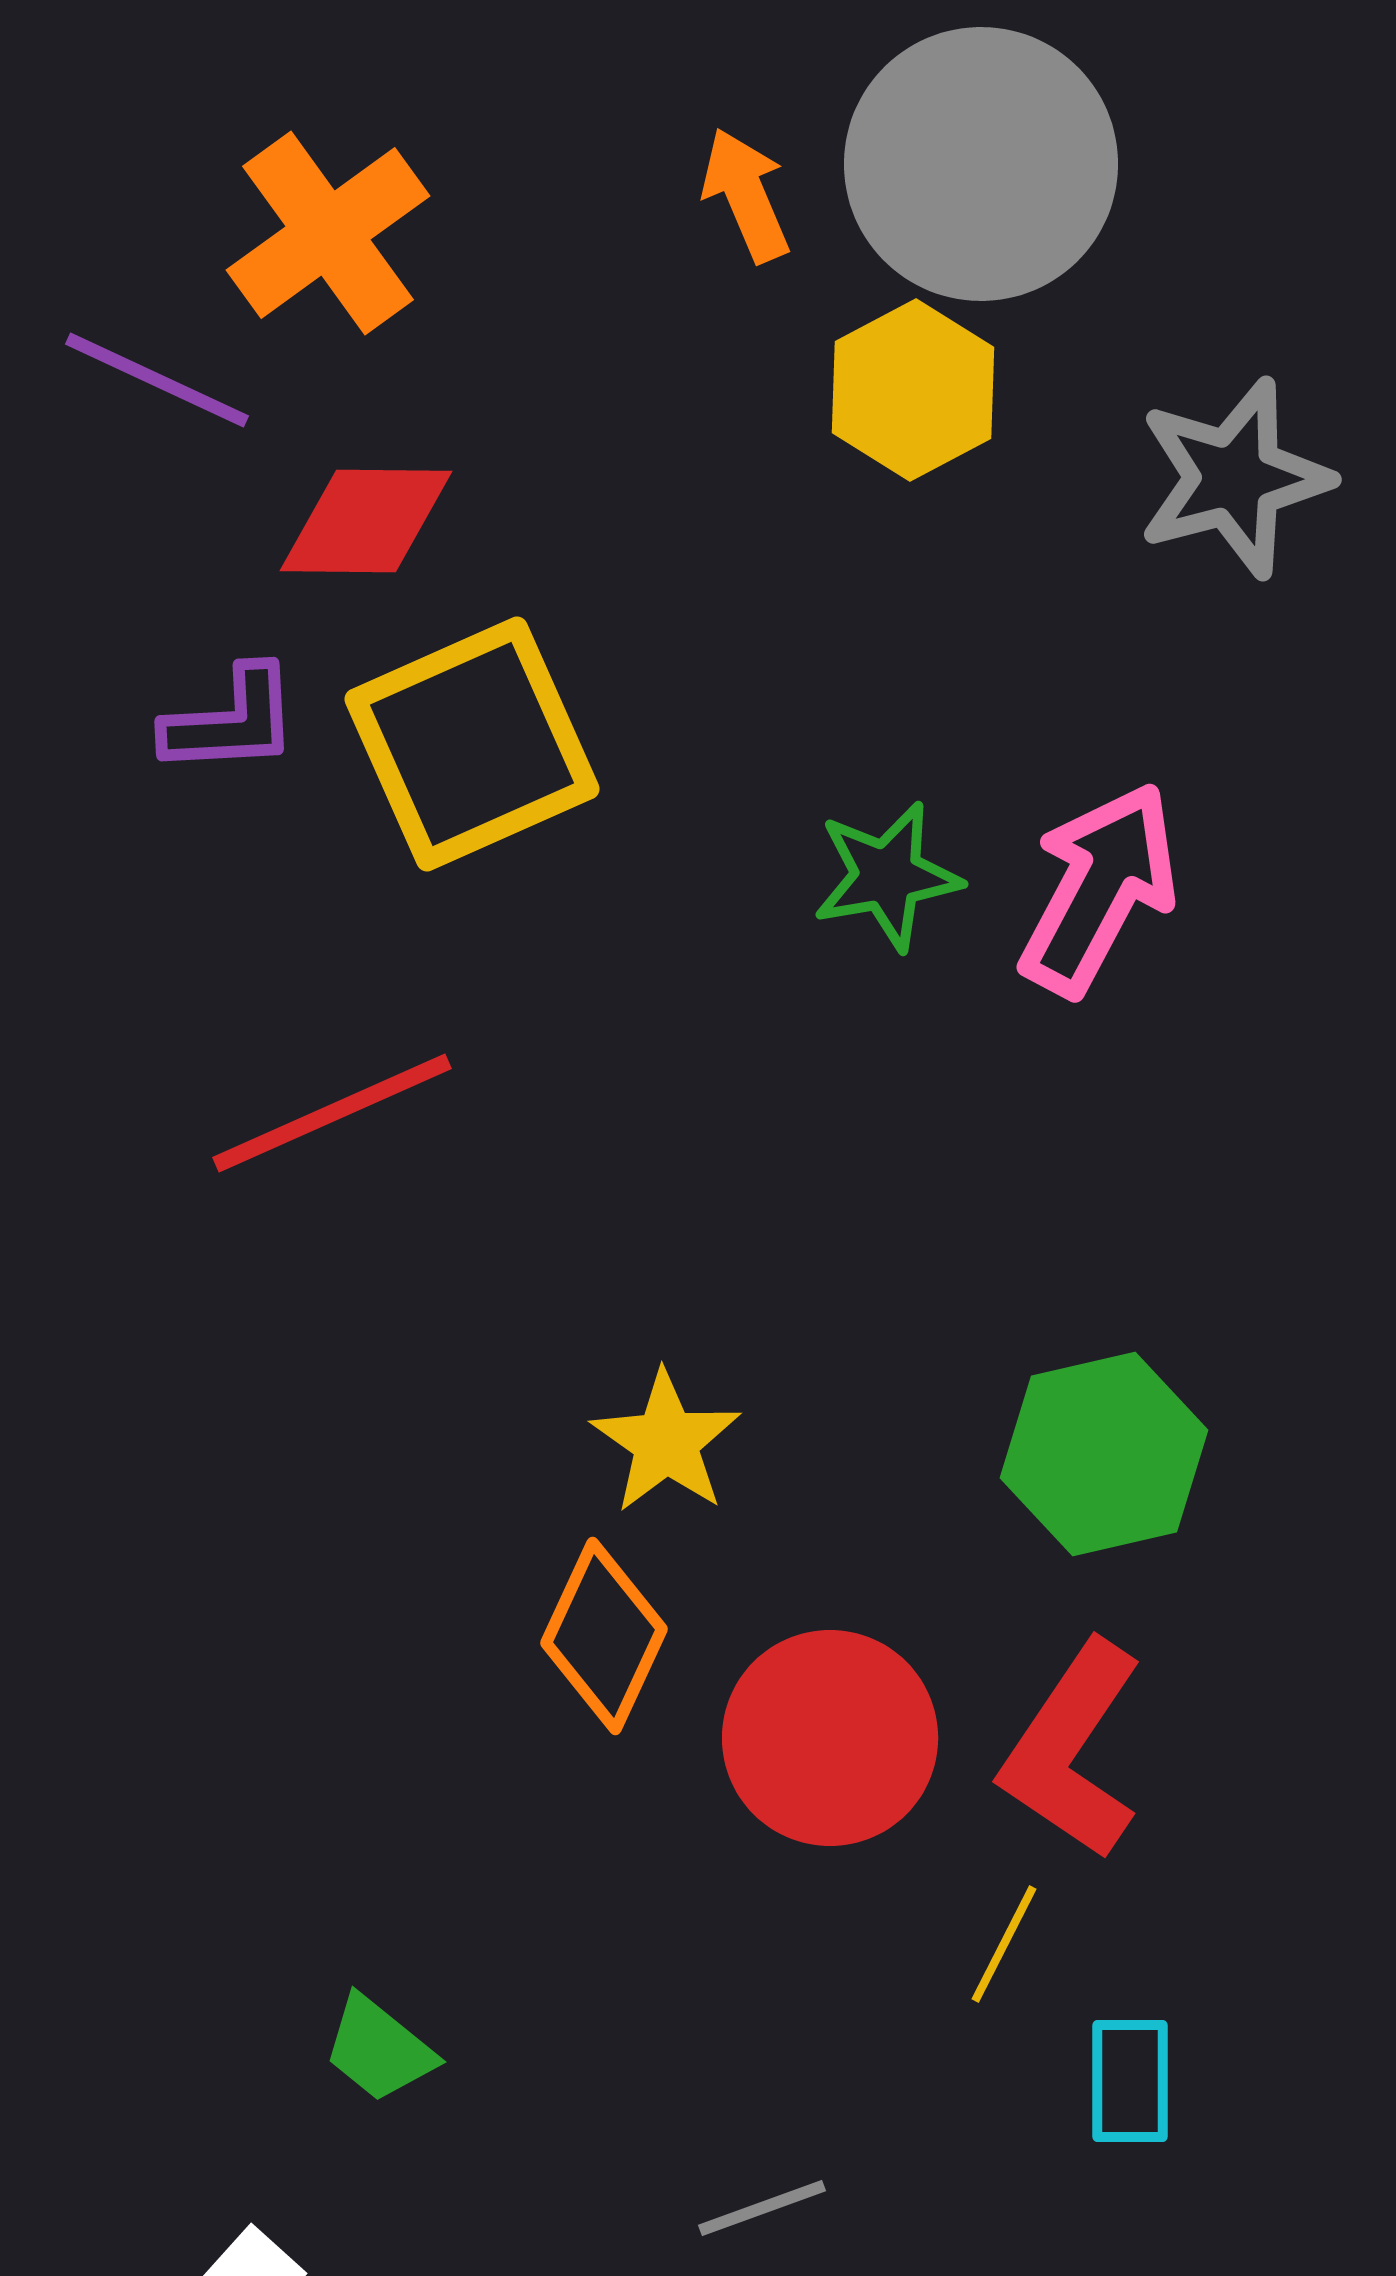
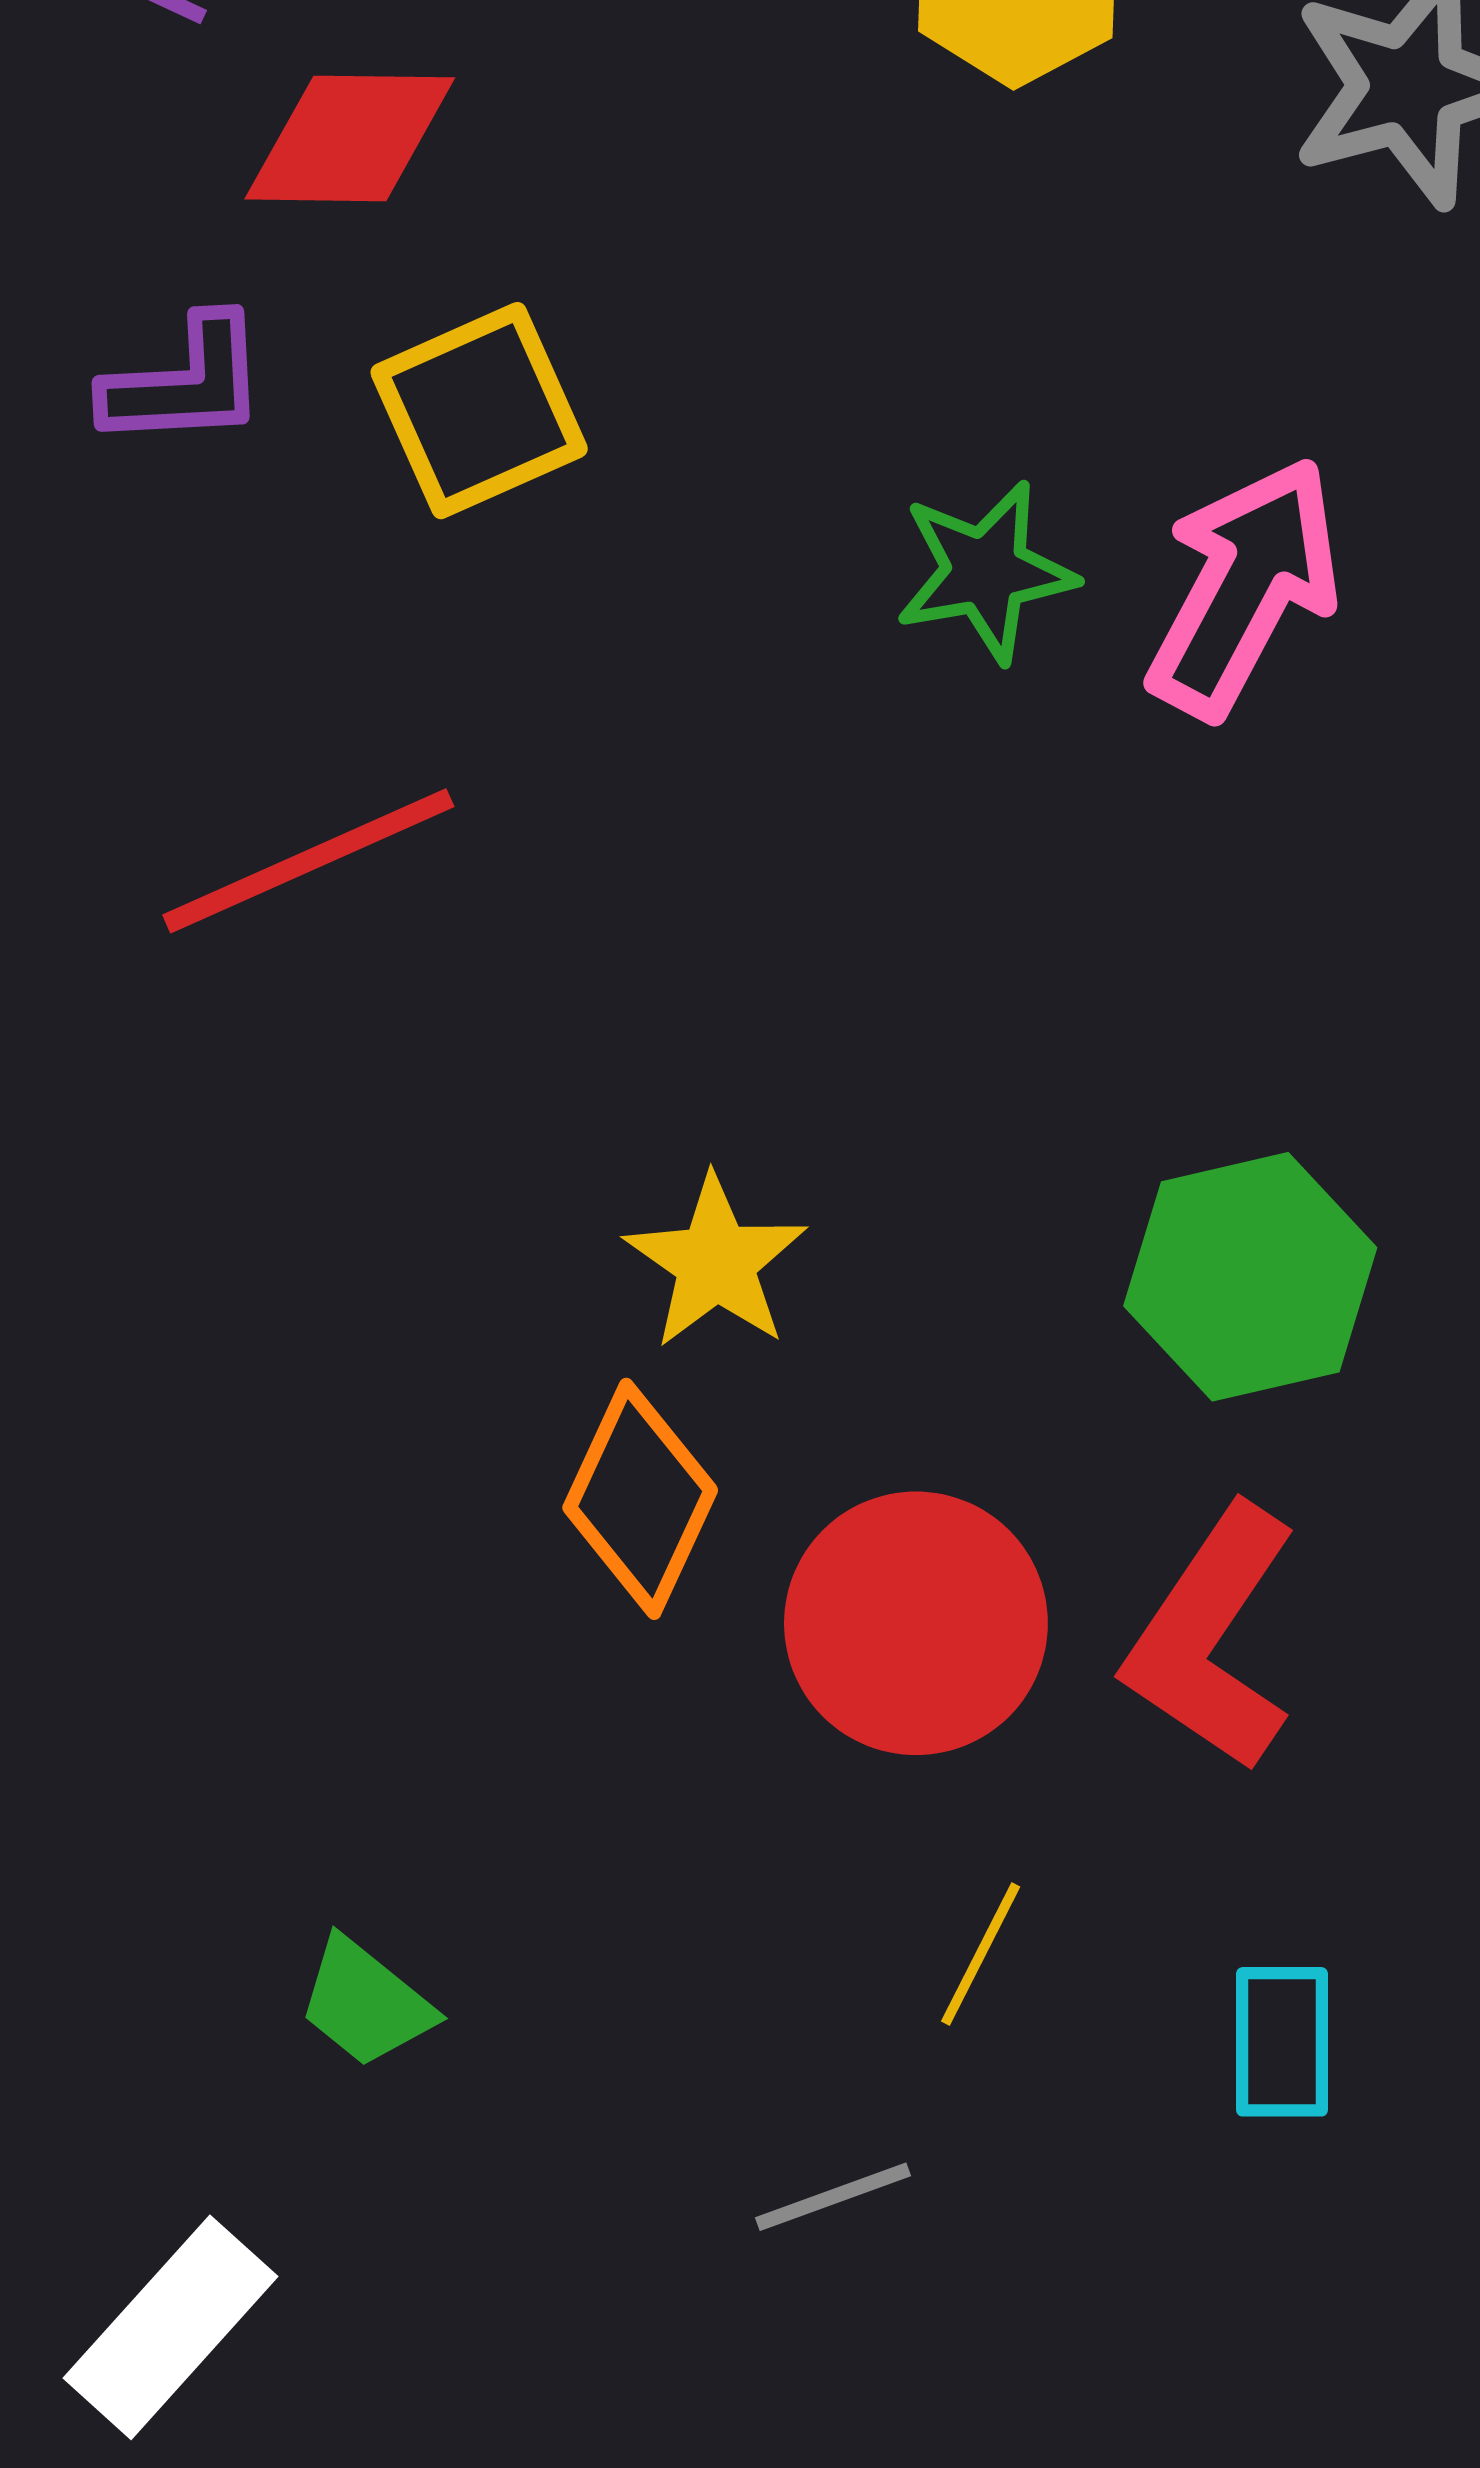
yellow square: (472, 744) -> (479, 411), size x0.7
yellow line: (1004, 1944) -> (981, 1954), moved

